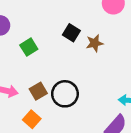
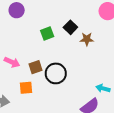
green square: (29, 47) -> (47, 34), moved
orange square: (32, 119) -> (26, 88), turned 32

